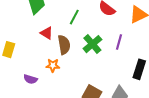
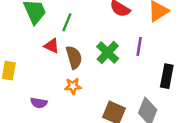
green line: (74, 17) -> (67, 22), moved
orange star: (53, 65) -> (73, 86), moved

